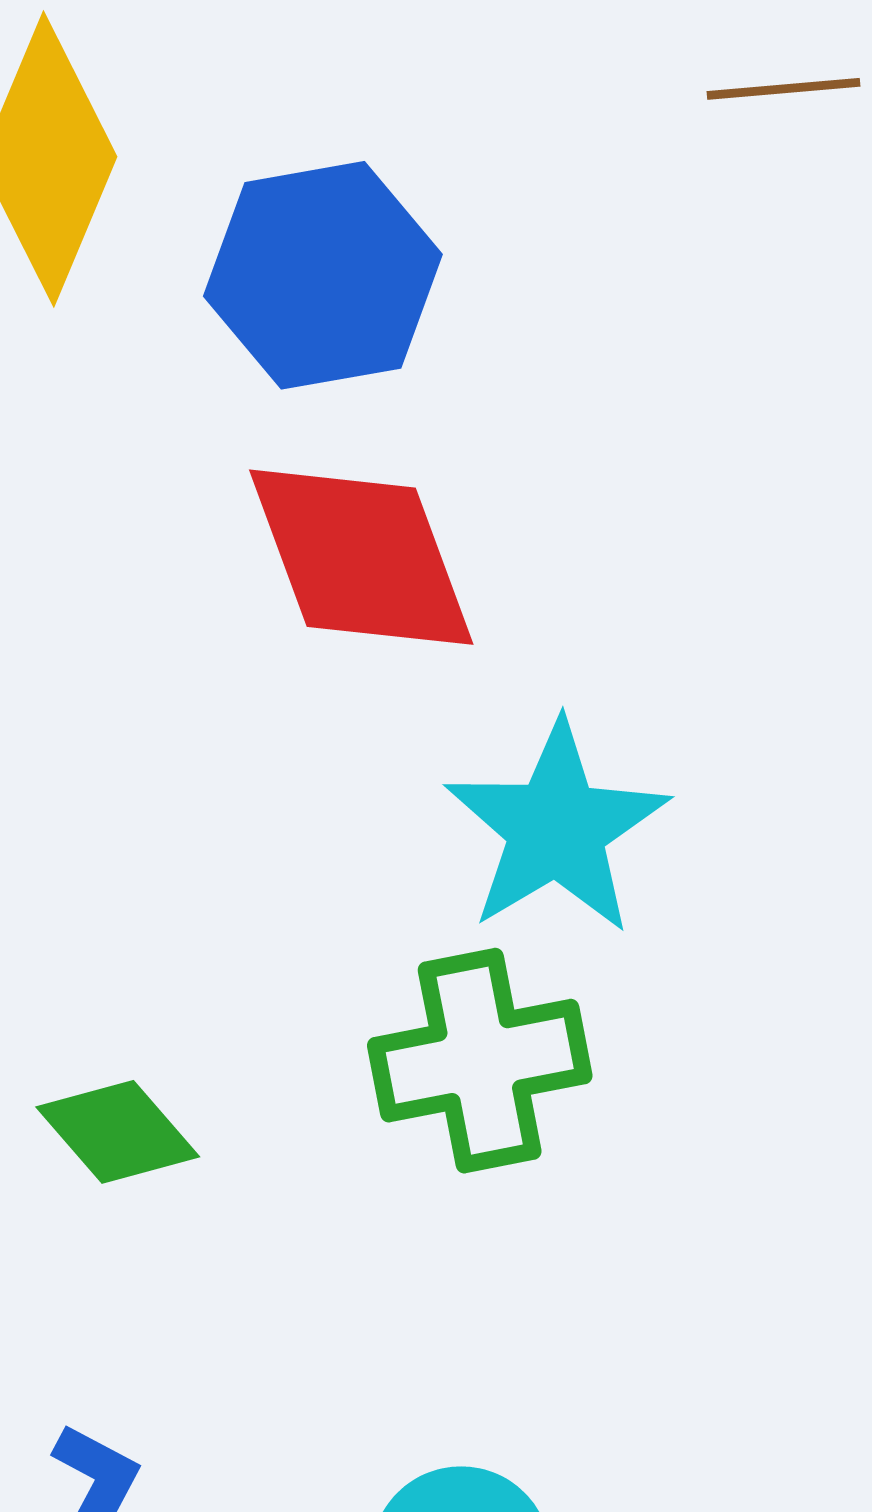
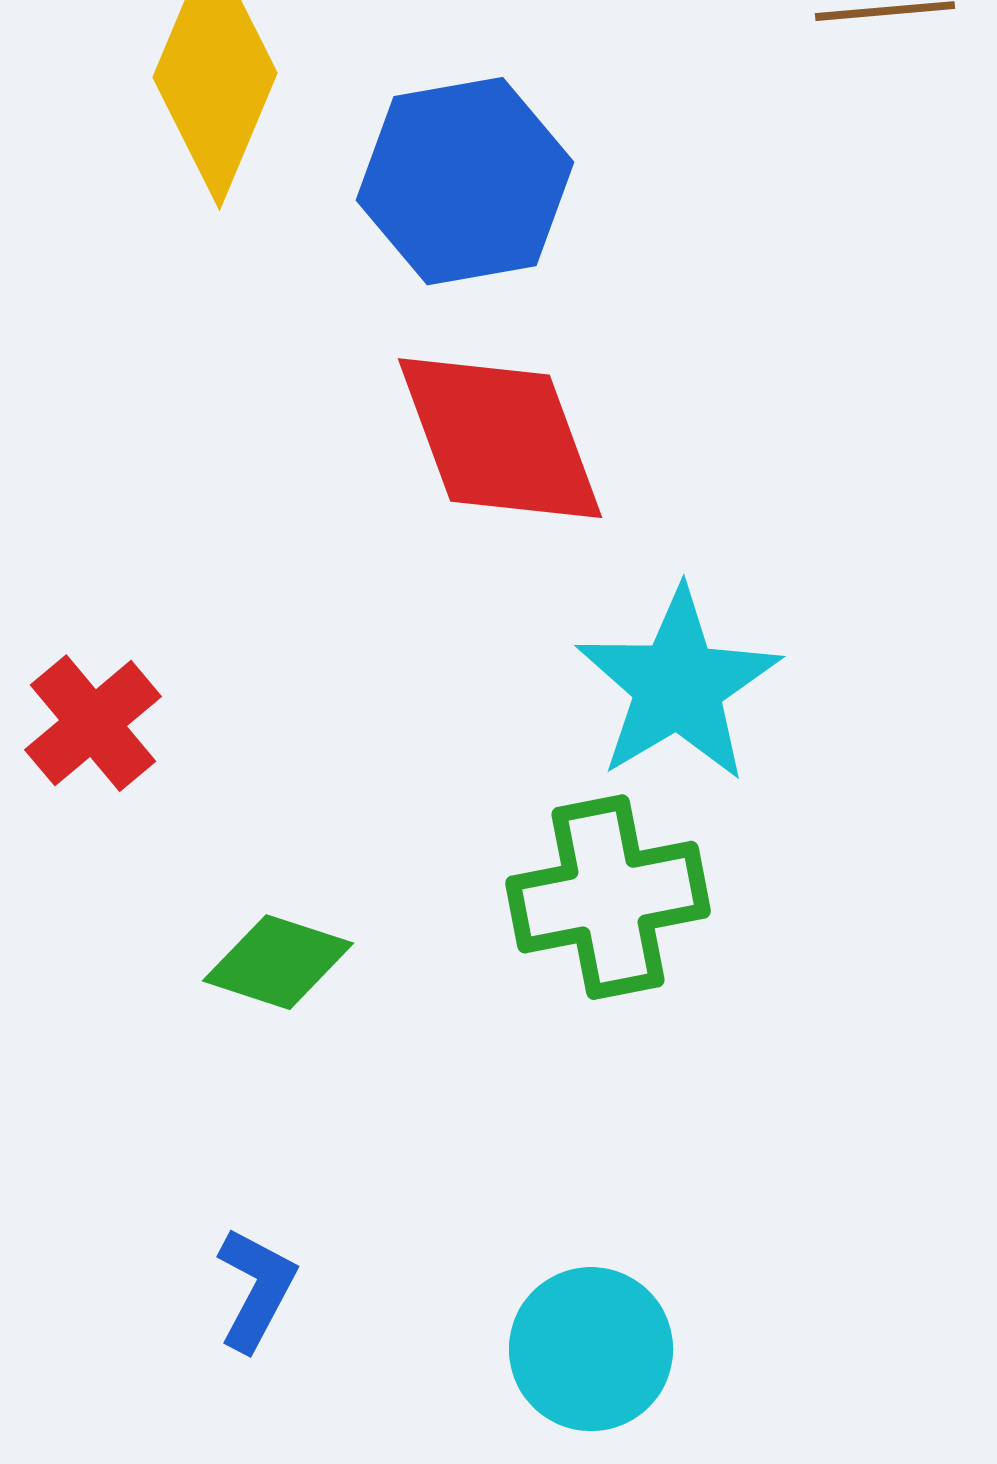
green diamond: (118, 1132) -> (278, 962), turned -31

